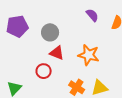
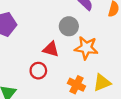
gray circle: (50, 32) -> (69, 26), moved

